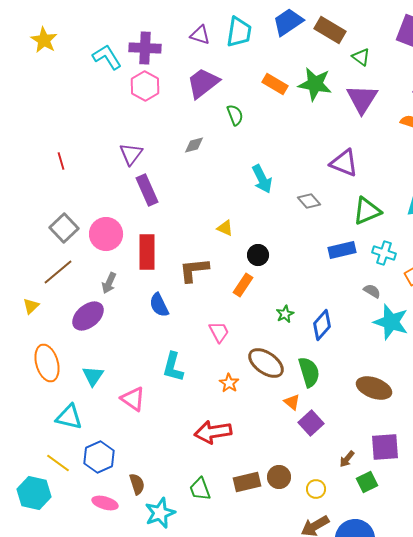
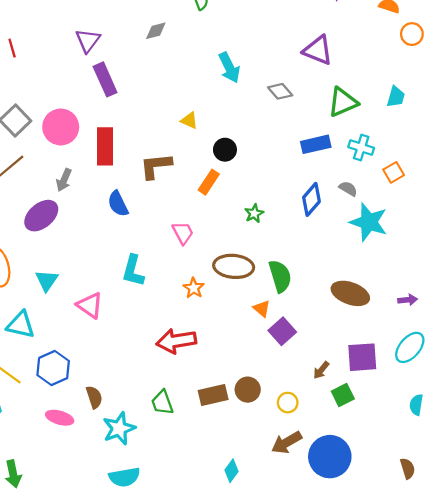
blue diamond: (322, 325) -> (311, 199), moved
brown ellipse: (266, 363) -> (234, 266), turned -30

